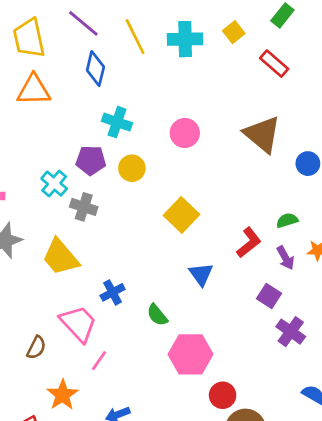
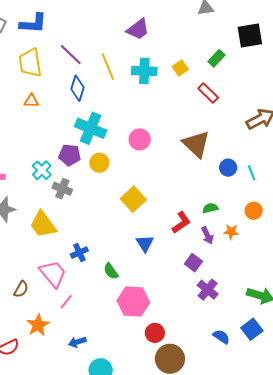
orange triangle: (34, 90) -> (31, 101), size x0.6
cyan cross: (117, 122) -> (91, 128), size x1.4

